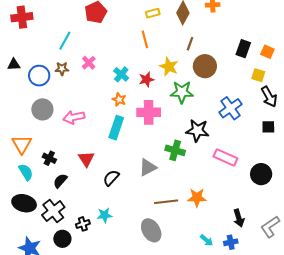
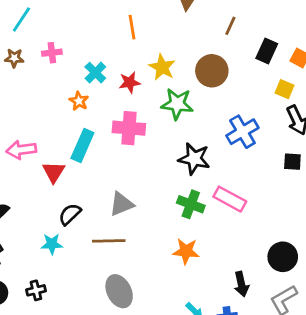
brown line: (190, 44) -> (230, 26), moved
pink cross: (89, 63) -> (52, 53), turned 32
orange star: (119, 99) -> (79, 101), moved
pink arrow: (74, 117) -> (21, 150), moved
green cross: (175, 150) -> (191, 204), moved
red triangle: (86, 159) -> (54, 172), moved
black circle: (261, 174) -> (283, 257), moved
brown line: (166, 202) -> (109, 241), moved
cyan star: (105, 215) -> (52, 244), moved
black cross: (83, 224) -> (36, 290), moved

